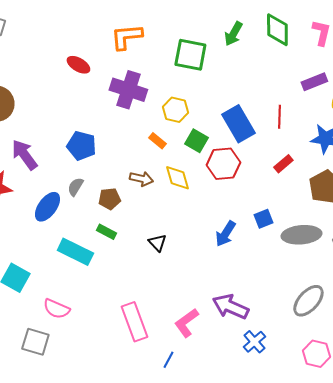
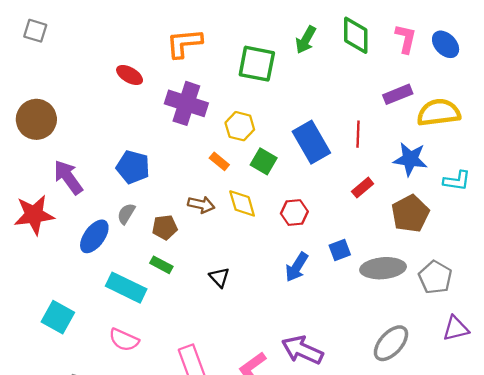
red hexagon: (223, 164) -> (294, 213), moved, size x0.7
pink semicircle: (56, 309) -> (124, 340), moved

